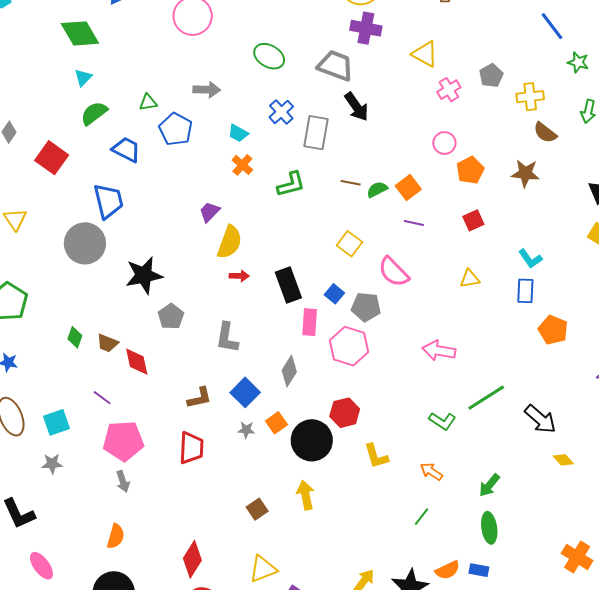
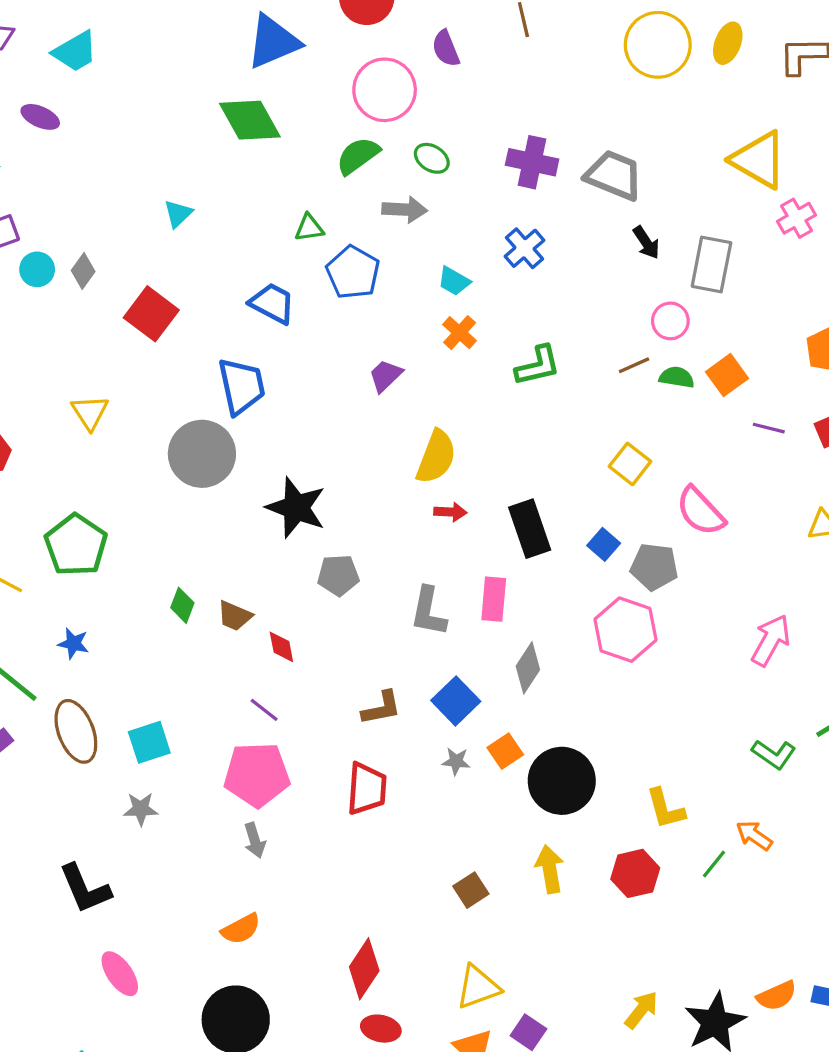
purple cross: (366, 28) -> (532, 162), moved
green diamond: (80, 33) -> (250, 120), moved
yellow triangle: (425, 54) -> (759, 160), size x1.4
green ellipse: (269, 56) -> (432, 158), moved, size x0.7
cyan triangle: (83, 78) -> (178, 214), moved
black arrow: (356, 107) -> (646, 243), size x0.7
green semicircle: (94, 113) -> (358, 156), moved
gray rectangle: (316, 133) -> (711, 265), moved
pink circle: (444, 143) -> (670, 321), moved
brown line: (351, 183) -> (634, 365), turned -36
green semicircle: (377, 189) -> (677, 377), turned 35
purple trapezoid: (209, 212) -> (385, 376), moved
purple line: (414, 223) -> (769, 428), moved
black star: (144, 275) -> (296, 508), turned 30
gray pentagon: (171, 316) -> (338, 575), turned 30
pink rectangle: (310, 322) -> (494, 599), moved
pink arrow: (439, 351) -> (771, 640), turned 108
red diamond: (137, 362) -> (281, 647), size x0.7
purple line: (102, 398) -> (264, 710), moved
red hexagon: (345, 413) -> (635, 873), moved
green line: (422, 517) -> (714, 864), moved
orange semicircle: (116, 536) -> (241, 929), turned 45

